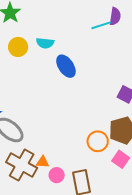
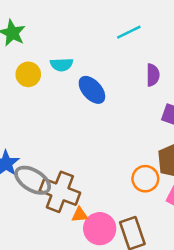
purple semicircle: (115, 16) -> (153, 75), moved
brown cross: (22, 165) -> (60, 192), moved
pink circle: (57, 175) -> (100, 229), size x1.6

